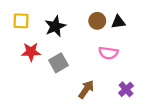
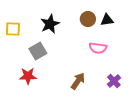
yellow square: (21, 21) -> (13, 29), moved
red star: (31, 52) -> (28, 76), moved
gray square: (59, 63) -> (38, 51), moved

